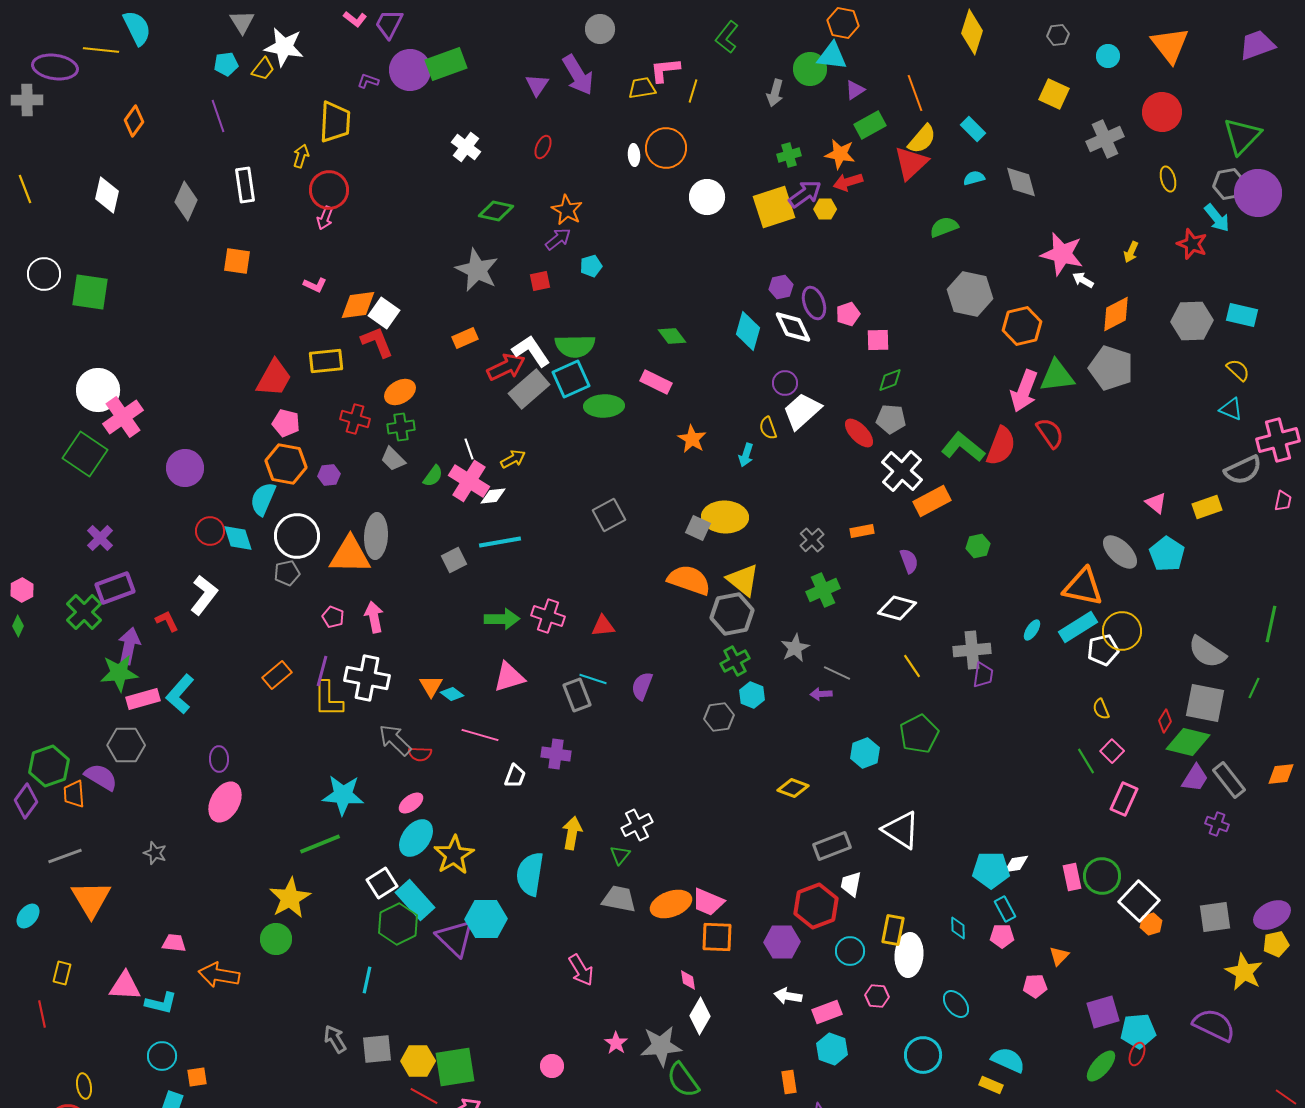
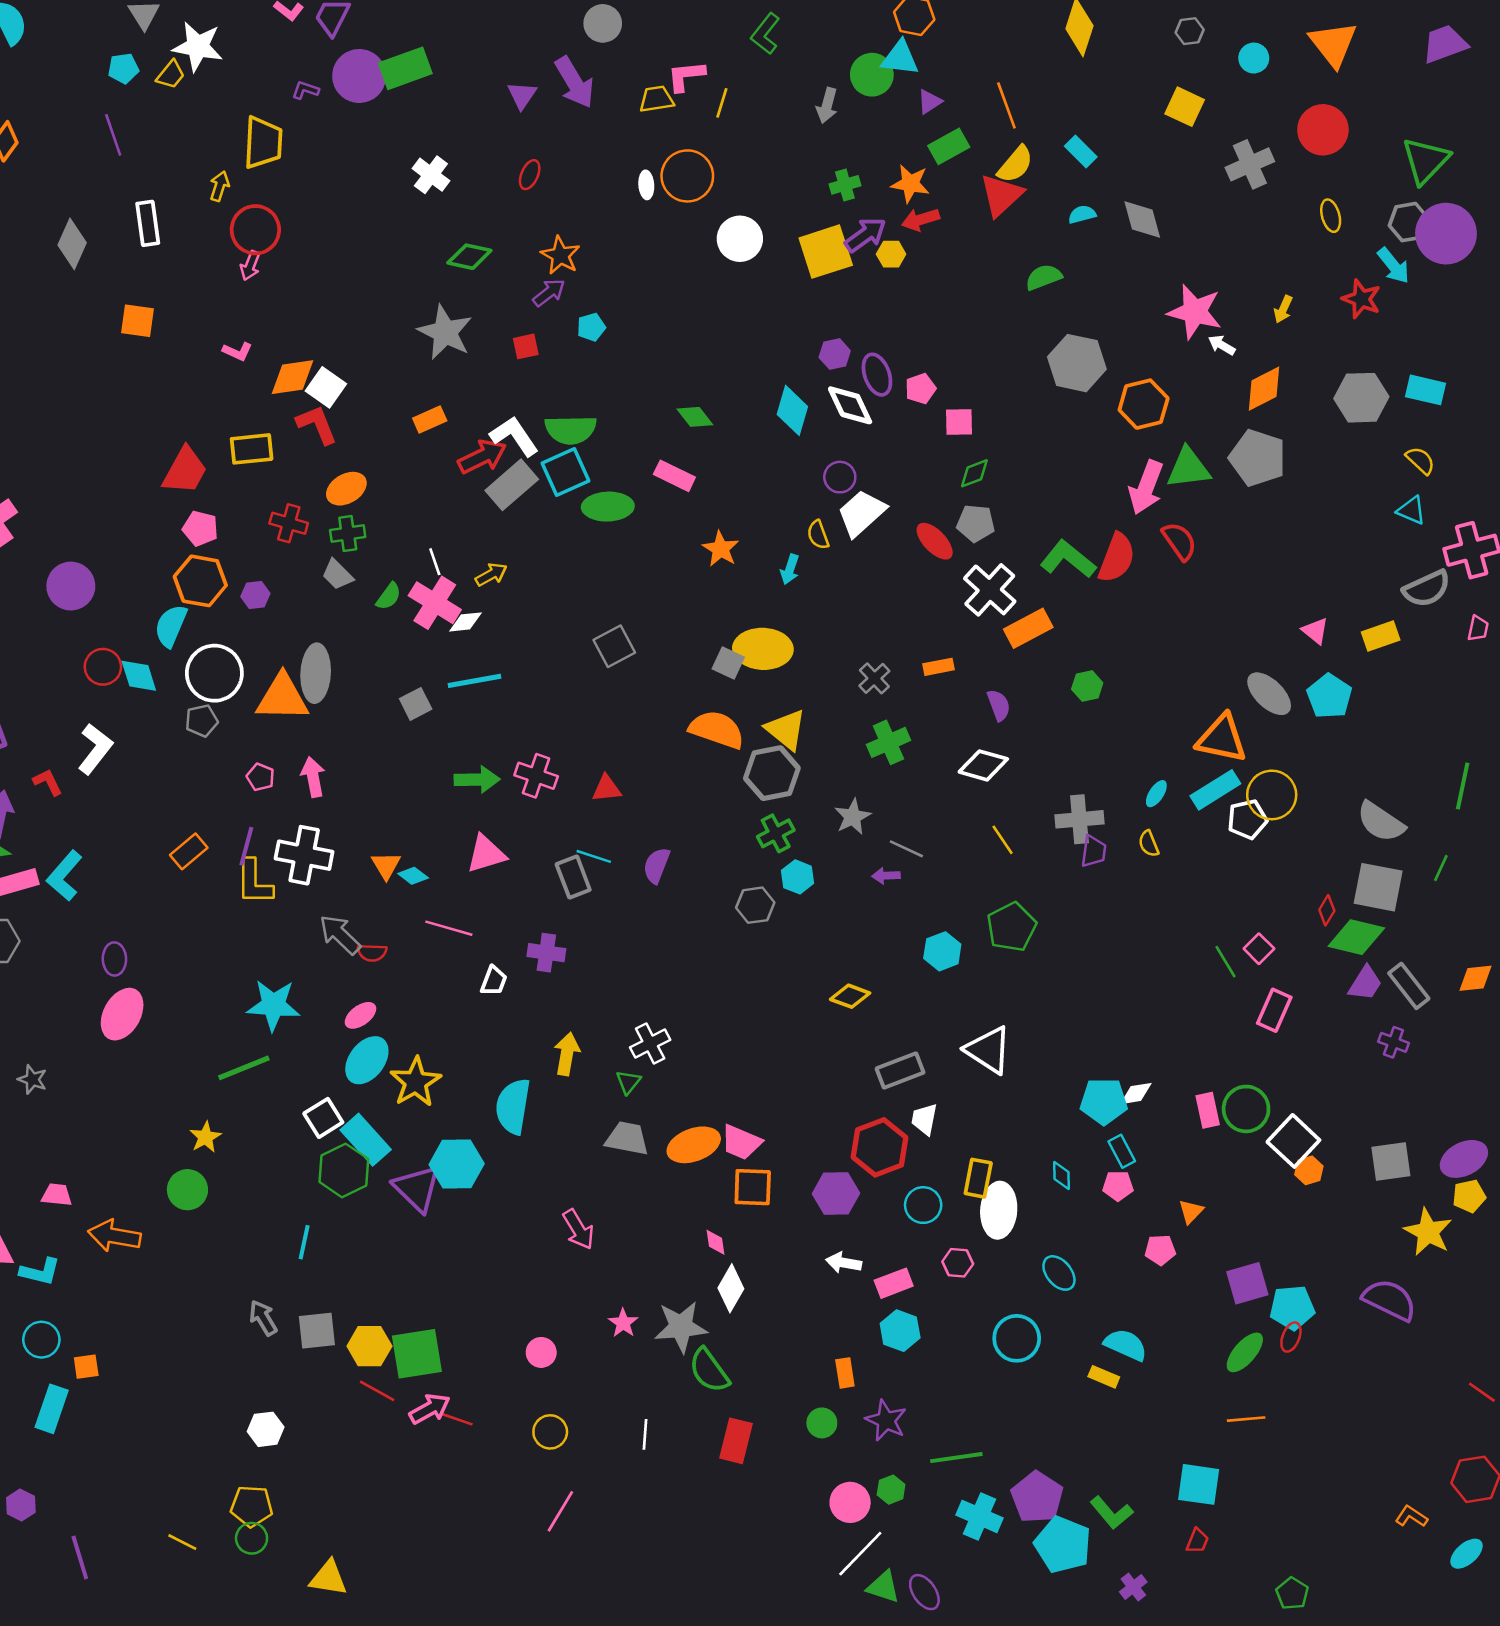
yellow semicircle: (1101, 709) -> (1149, 844), moved
yellow star: (290, 898) -> (205, 1137), size x0.6

